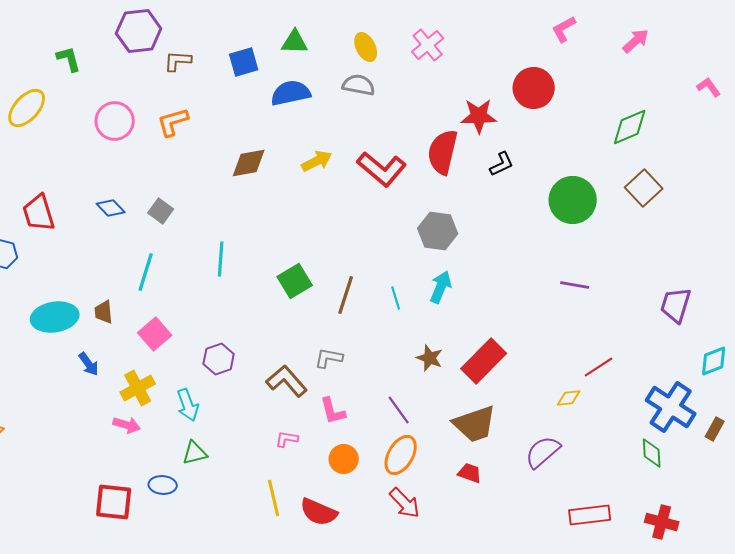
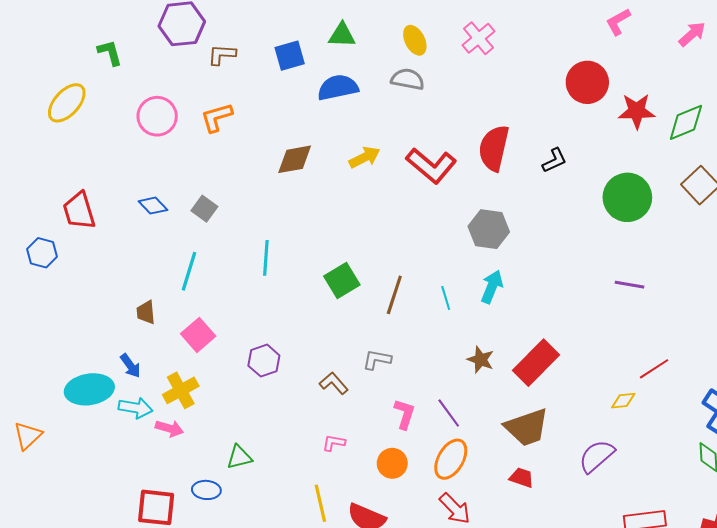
red star: (479, 116) -> (637, 111), moved
cyan ellipse: (55, 317) -> (89, 389), moved
brown L-shape: (287, 381) -> (334, 383), size x0.7
cyan arrow: (188, 405) -> (136, 408), moved, turned -60
pink L-shape: (333, 411) -> (405, 414), moved, turned -148

